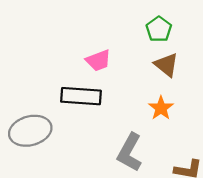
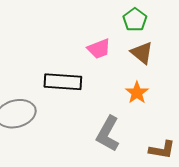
pink trapezoid: (98, 61) -> (99, 49), moved

